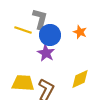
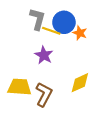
yellow line: (23, 30) -> (51, 31), moved
blue circle: (50, 35) -> (64, 22), moved

